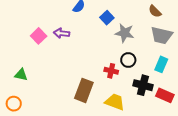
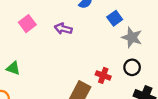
pink square: (39, 36) -> (27, 24), moved
red cross: (111, 71) -> (103, 75), moved

